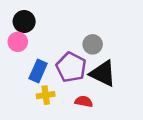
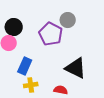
gray circle: (93, 44) -> (68, 20), moved
purple pentagon: (71, 67) -> (51, 34), moved

